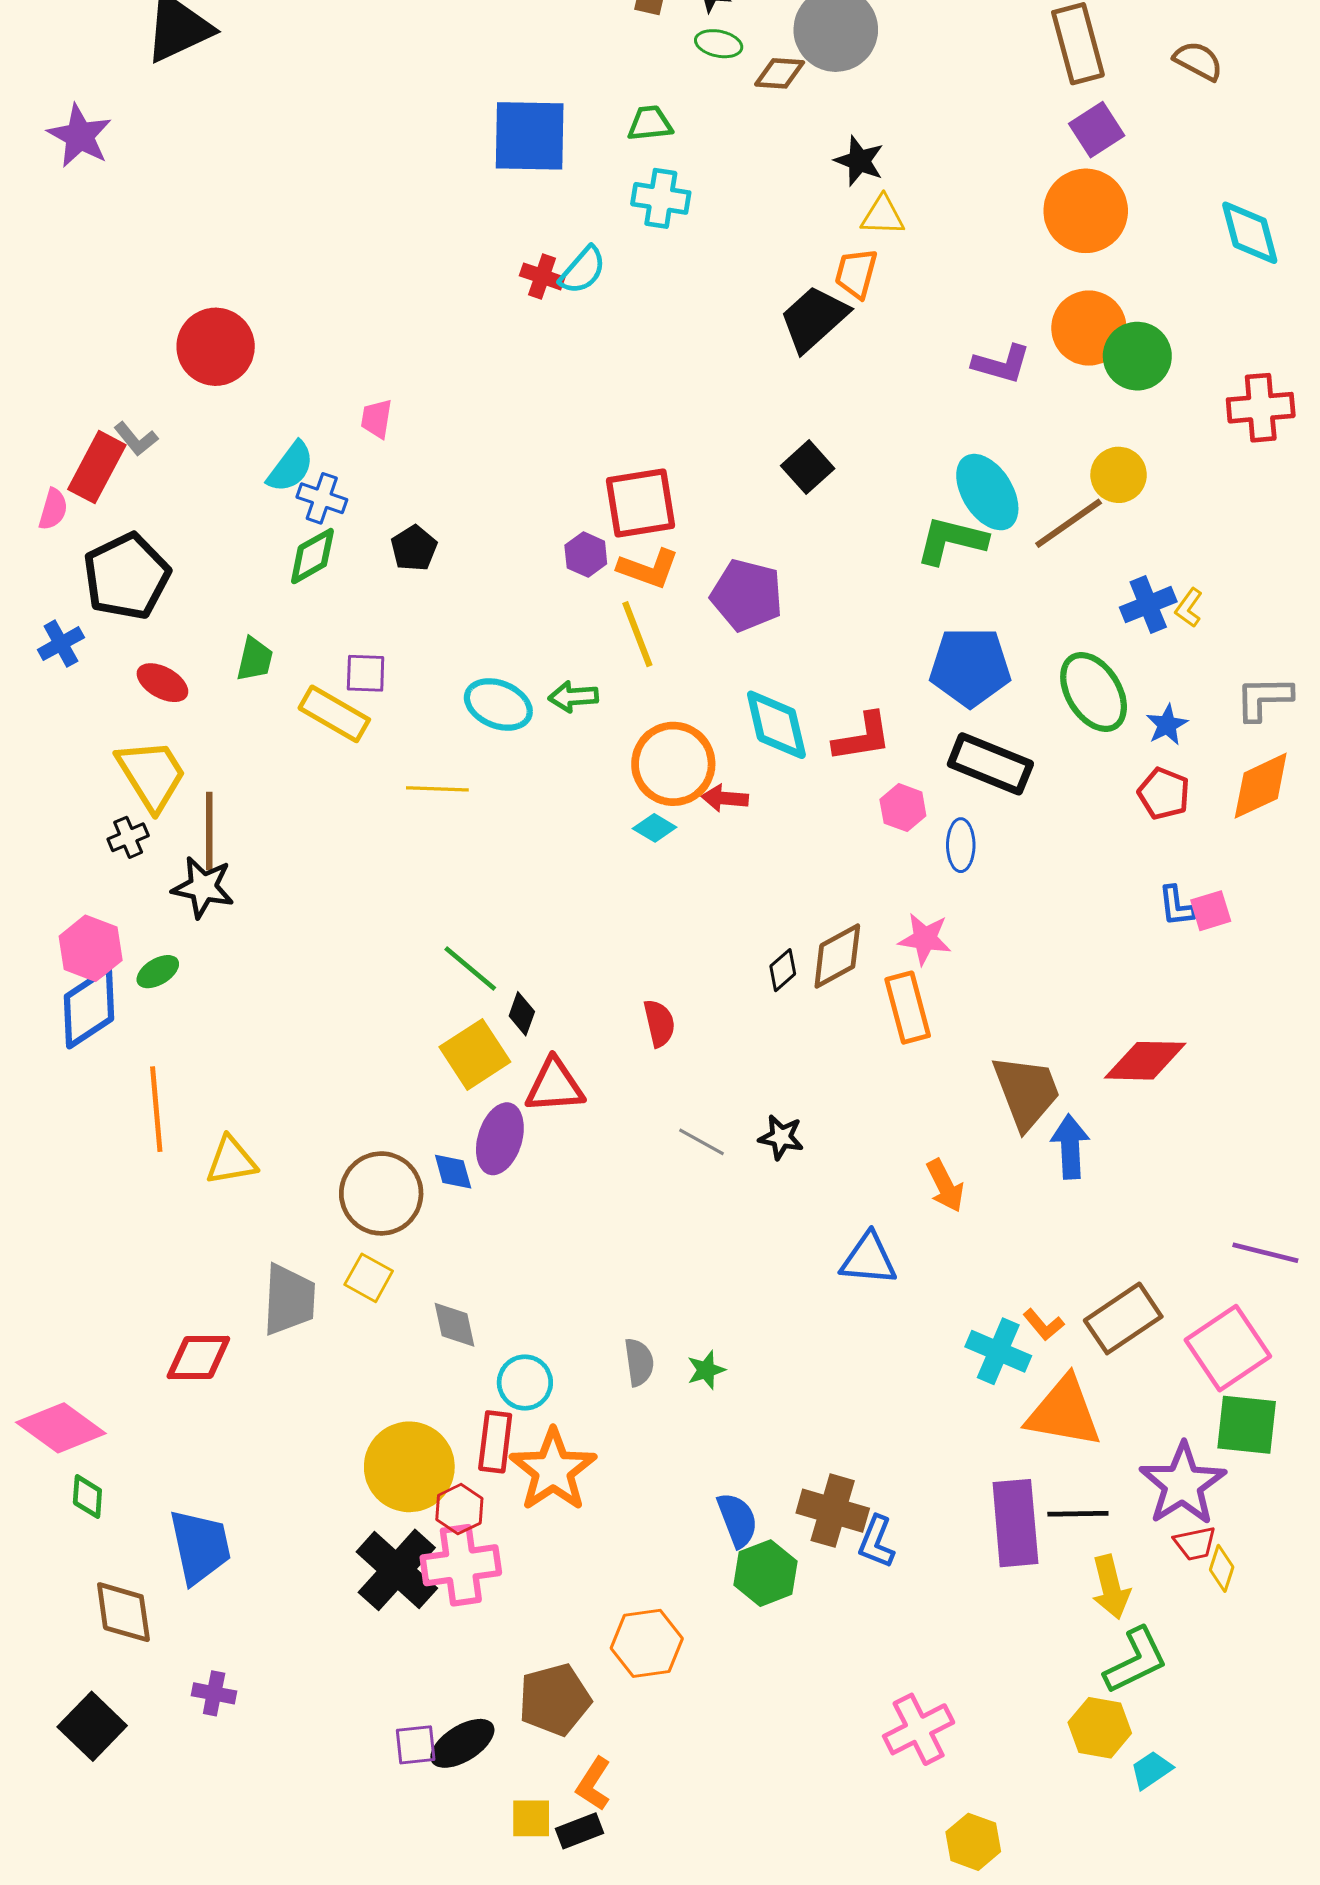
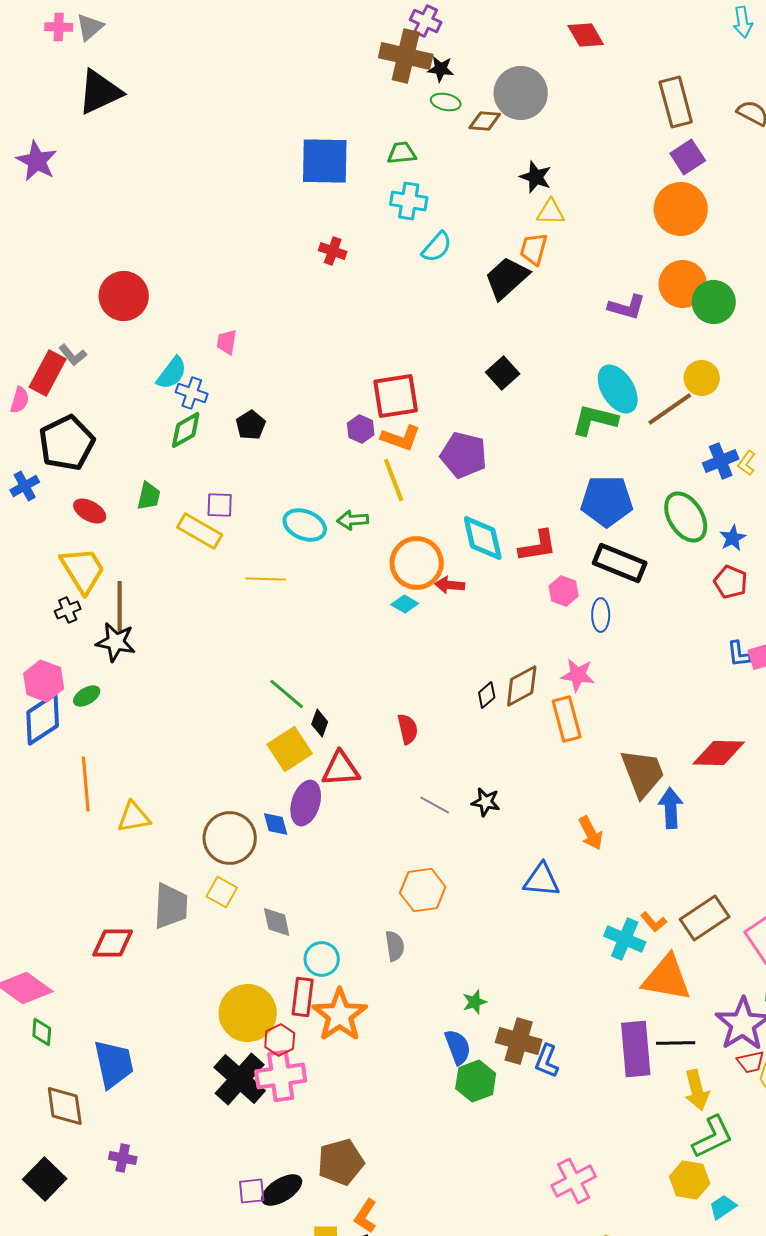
cyan semicircle: (583, 270) -> (437, 247), moved
green star: (706, 1370) -> (475, 1002), moved
orange hexagon: (647, 1643) -> (423, 890), moved

